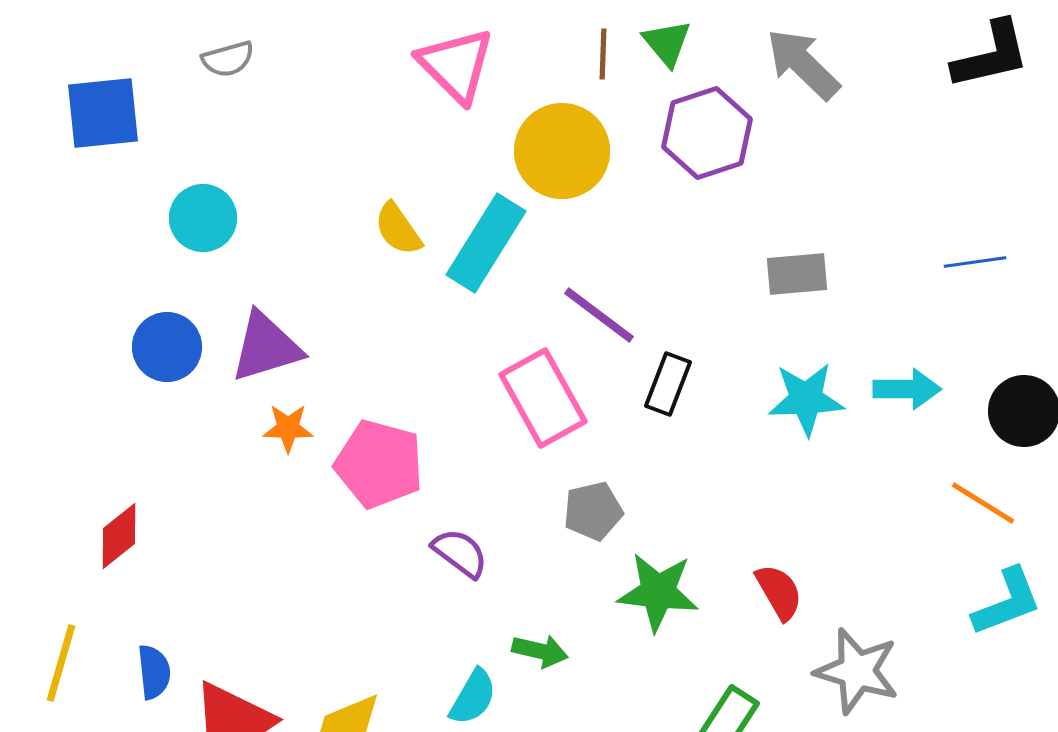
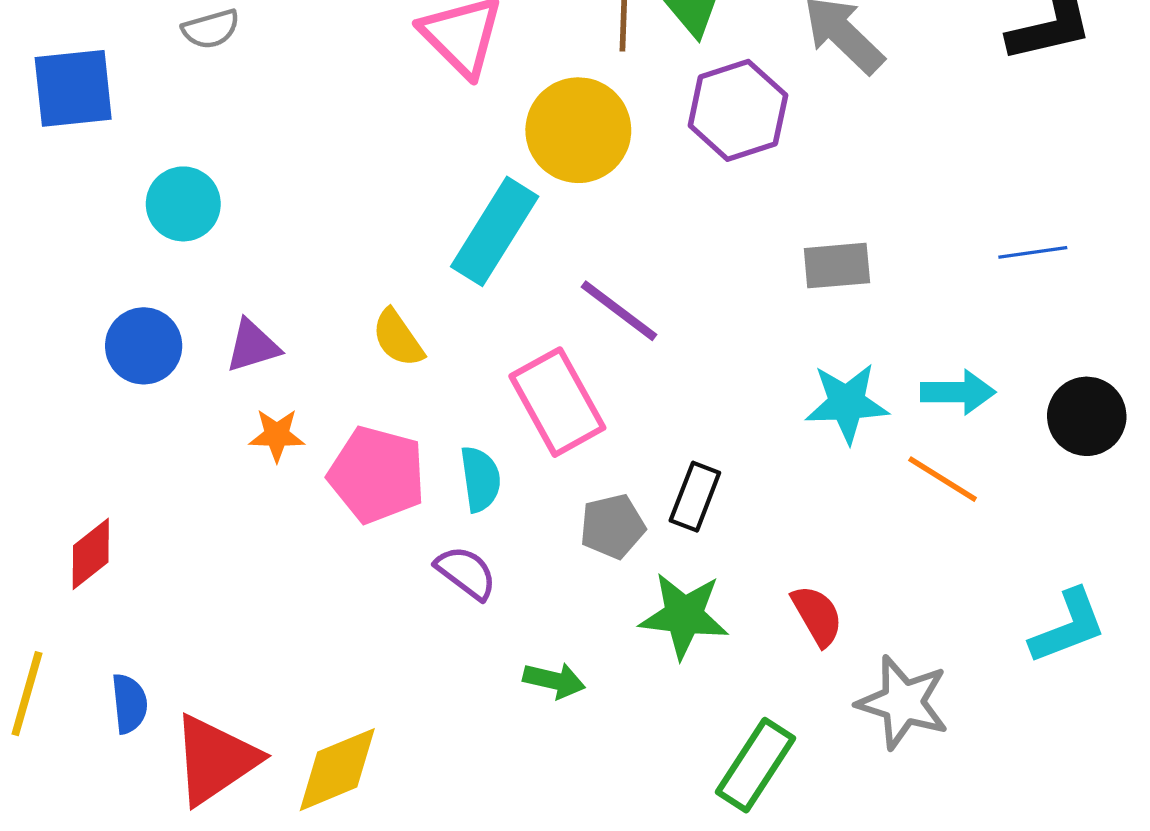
yellow semicircle: (398, 229) -> (398, 338), moved
purple triangle: (266, 347) -> (253, 346), size x0.7
black rectangle: (668, 384) -> (695, 497), moved
orange line: (983, 503) -> (943, 479), moved
cyan semicircle: (473, 697) -> (480, 479), moved, turned -38

